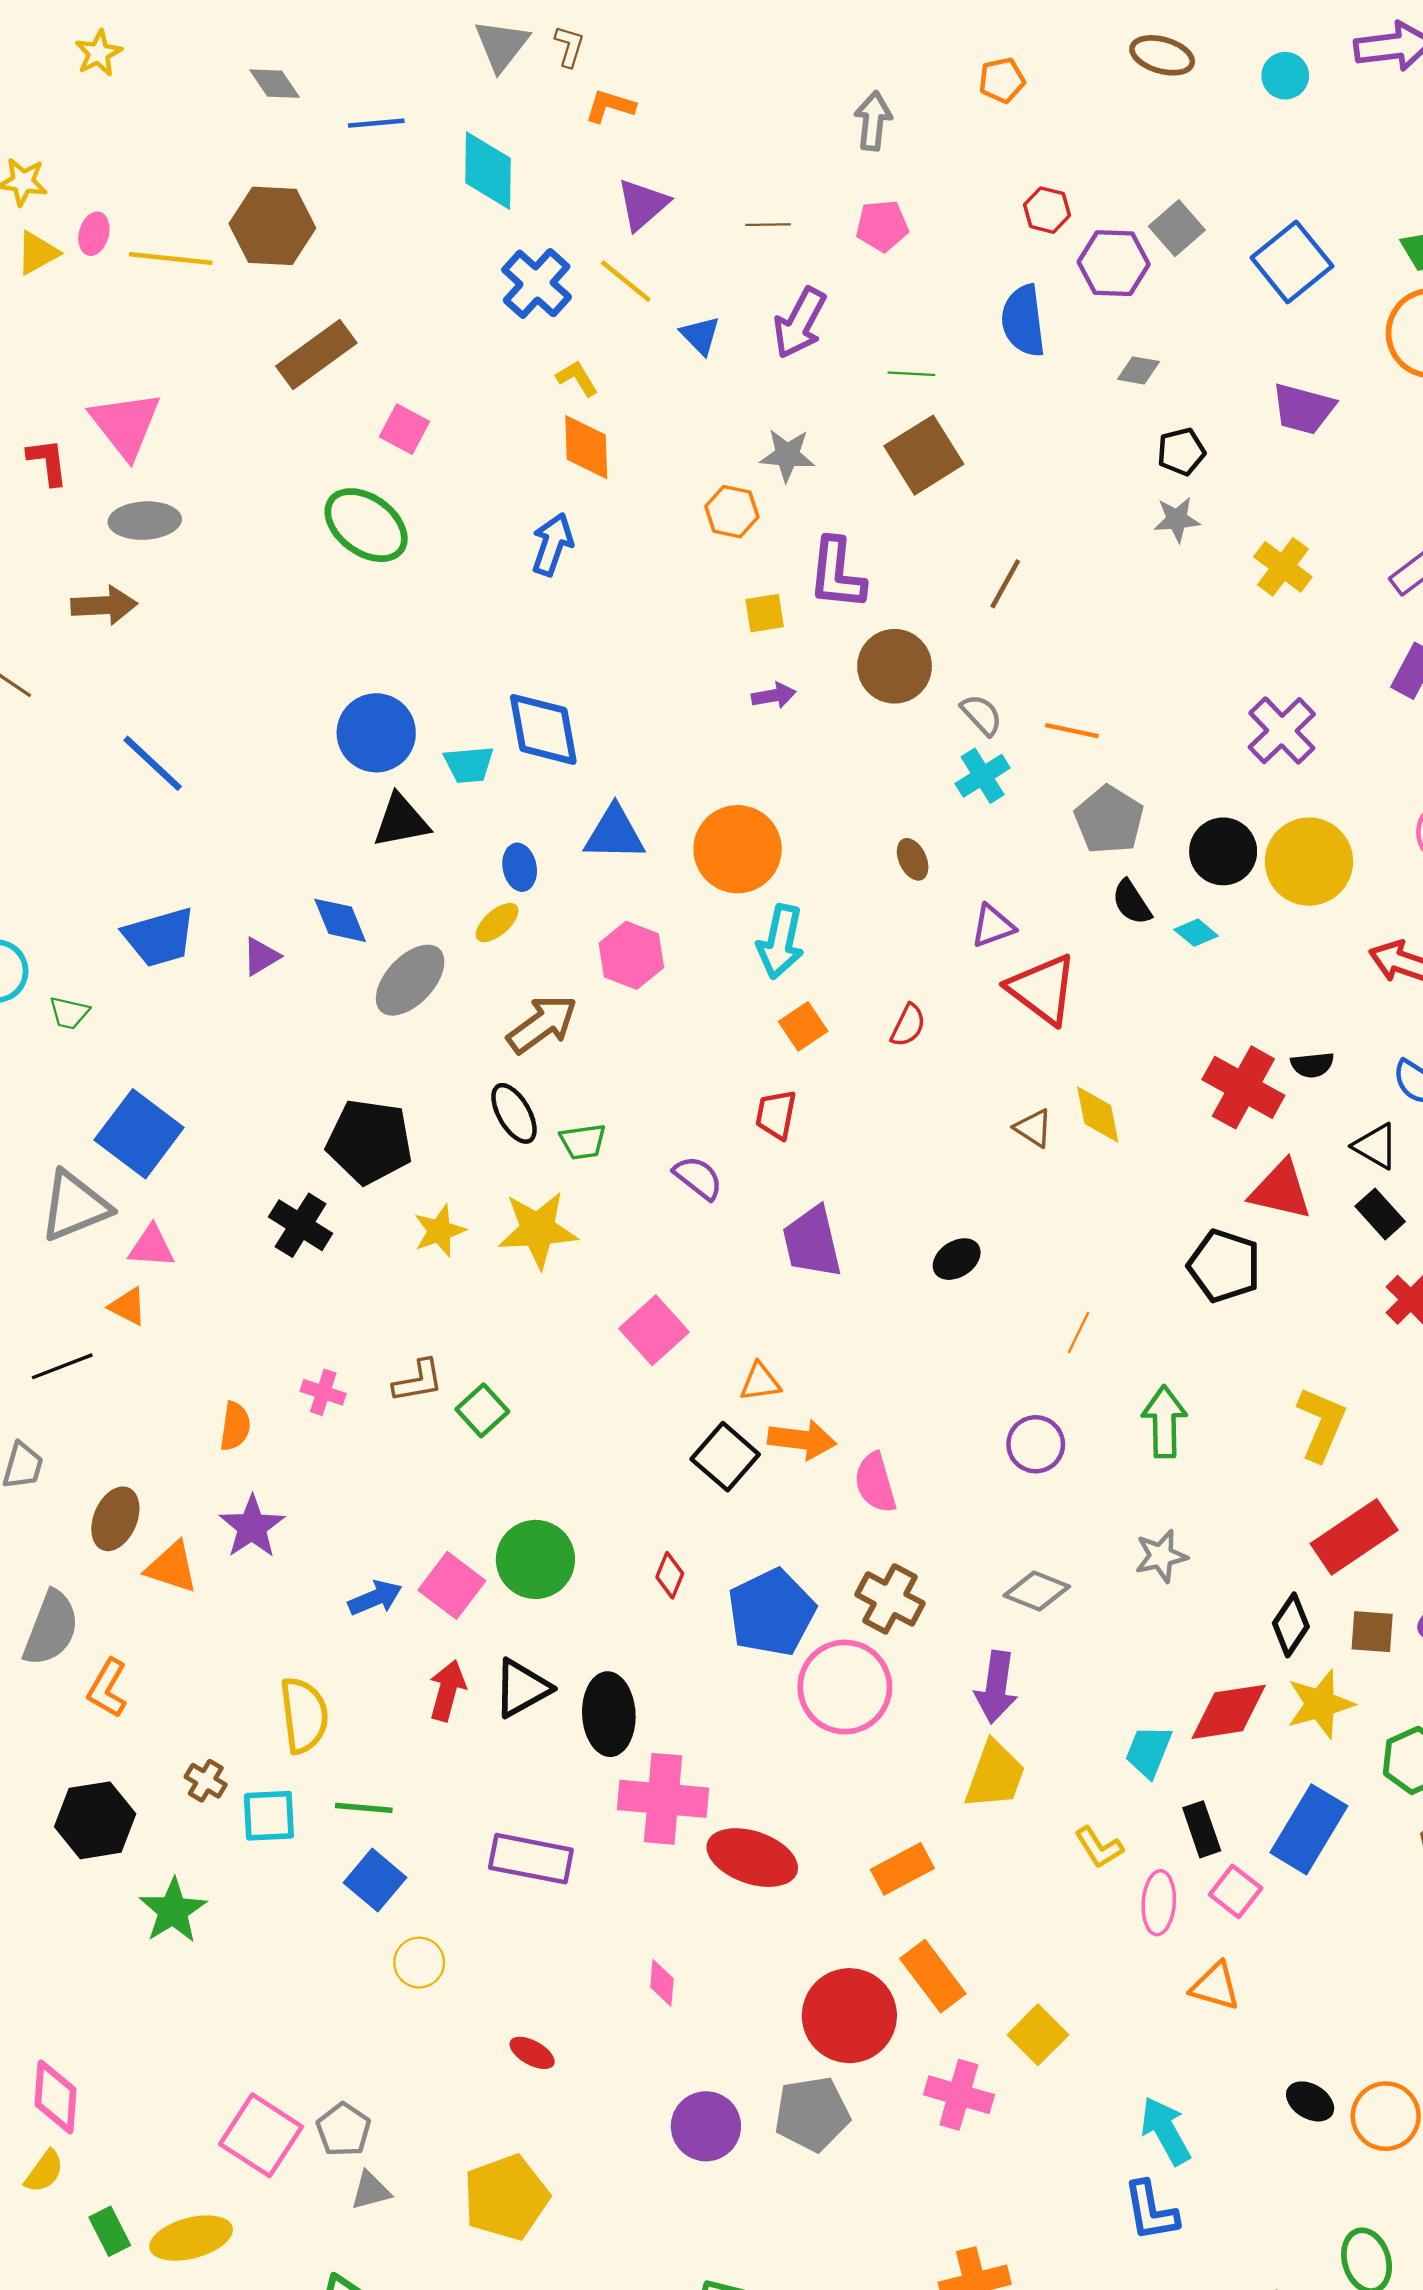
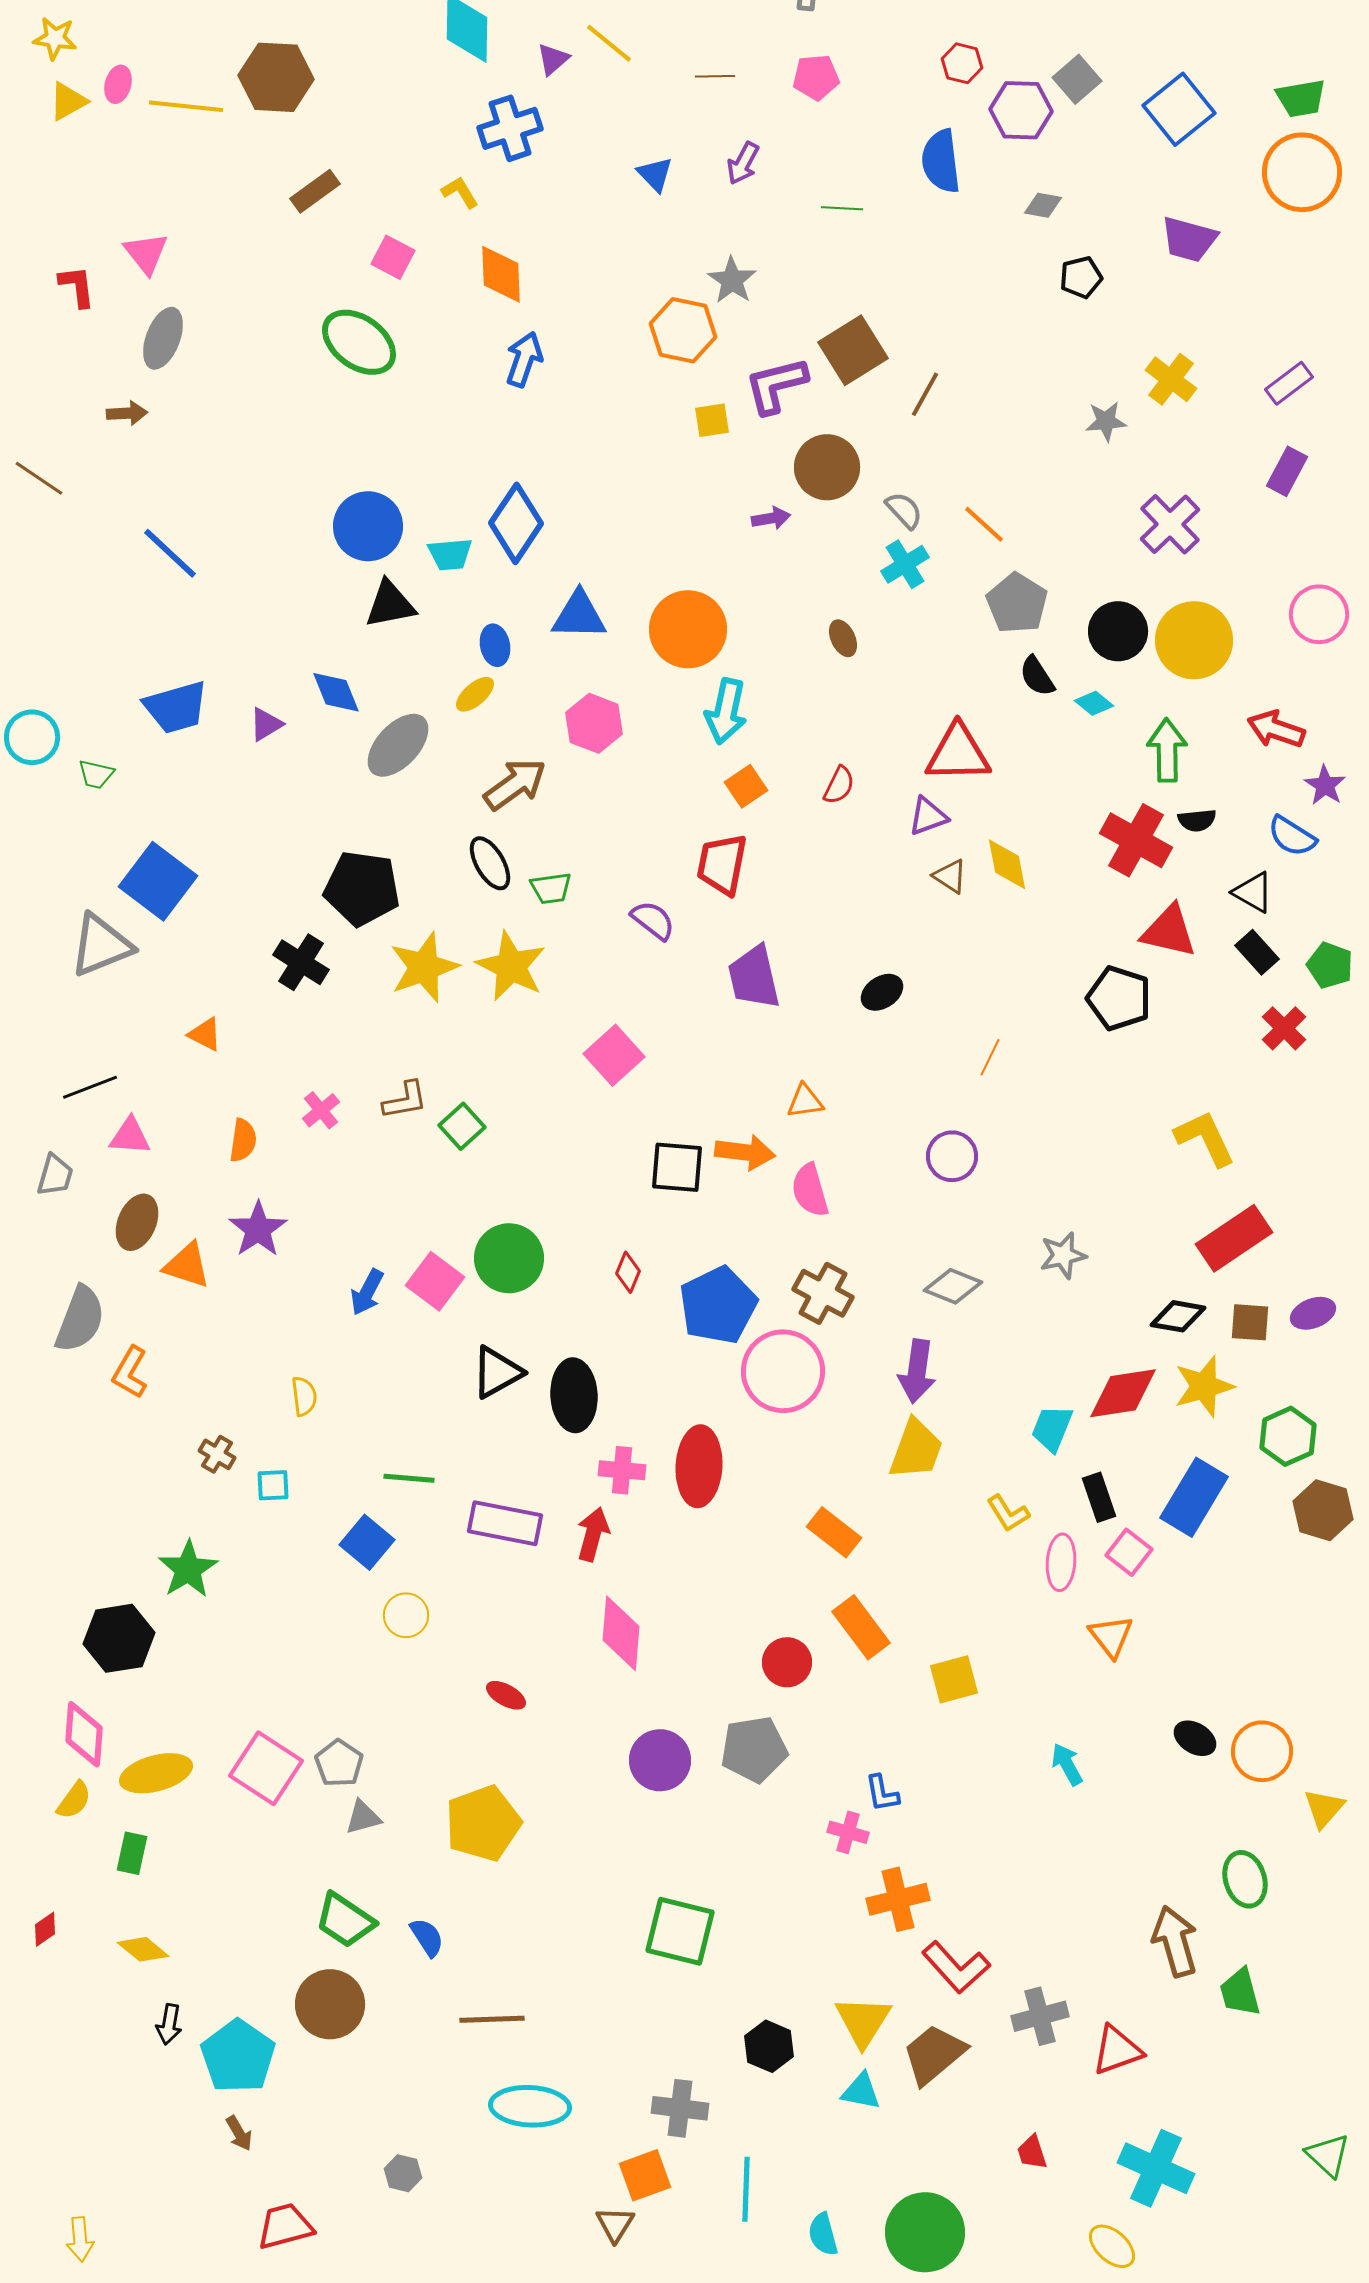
purple triangle: (643, 204) -> (553, 59), moved, size x0.7
yellow line: (626, 281) -> (609, 43), moved
blue cross: (537, 283) -> (510, 128), turned 30
purple arrow: (800, 323) -> (743, 163), size x0.7
brown rectangle: (316, 355) -> (315, 191), size x0.7
yellow L-shape: (577, 378) -> (460, 192), moved
pink triangle: (126, 425) -> (146, 253), size x0.7
orange diamond: (586, 447) -> (501, 274), moved
gray star: (787, 455) -> (732, 280), turned 30
brown square: (924, 455) -> (853, 350), moved
orange hexagon: (732, 512) -> (683, 330), size x1.4
gray star: (1177, 519) -> (1106, 421), moved
gray ellipse: (145, 521) -> (163, 338), turned -66
purple L-shape: (837, 574) -> (776, 385), turned 70
brown arrow: (104, 605) -> (127, 413), size x0.7
purple arrow: (774, 696) -> (771, 518), moved
blue diamond: (543, 729) -> (516, 523), turned 44
orange line: (1072, 731) -> (984, 524), turned 30
purple triangle: (993, 926) -> (928, 816), moved
red triangle: (1042, 989) -> (958, 753), turned -38
red trapezoid: (776, 1115) -> (722, 864), size x1.4
yellow star: (538, 1230) -> (511, 966), turned 30
yellow star: (439, 1231) -> (424, 967), size x1.5
pink triangle: (152, 1247) -> (130, 1136), moved
orange triangle: (128, 1306) -> (205, 1034), moved
orange triangle: (760, 1382) -> (805, 1101), moved
pink cross: (323, 1392) -> (321, 1110), turned 33
green arrow: (1164, 1422) -> (1167, 750), moved
yellow L-shape: (1321, 1424) -> (1205, 1138), turned -48
black square: (725, 1457) -> (677, 1167), turned -36
blue arrow: (375, 1598) -> (367, 1292), turned 141
black diamond: (1291, 1625) -> (1178, 1316), turned 66
red arrow: (447, 1690) -> (593, 1534), moved
yellow semicircle: (304, 1715) -> (304, 1396), size x0.6
pink cross: (663, 1799) -> (622, 1470), size x0.6
green line: (364, 1808) -> (409, 1478), moved
cyan square: (269, 1816) -> (273, 1485), size x0.7
black hexagon: (95, 1820) -> (119, 1638), moved
red ellipse: (752, 1858) -> (699, 1466), moved, turned 74
orange rectangle: (902, 1869) -> (834, 1532), turned 66
pink diamond: (662, 1983) -> (621, 1633), size x1.8
orange triangle: (1215, 1986) -> (1111, 1636), turned 36
red circle: (849, 2016) -> (787, 1662), size x0.6
yellow square: (1038, 2035) -> (954, 1679), turned 30
pink cross: (959, 2095) -> (848, 1832), moved, size x0.7
cyan arrow: (1166, 2131) -> (1067, 1764), size x0.7
blue L-shape: (1151, 2211) -> (882, 1793), moved, size x0.7
green rectangle: (110, 2231) -> (132, 1853), turned 39
yellow ellipse: (191, 2238) -> (156, 1773), moved

